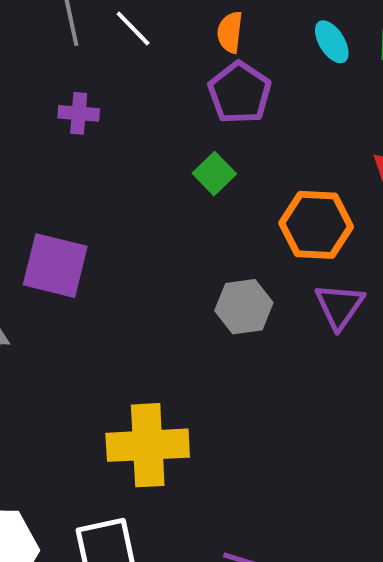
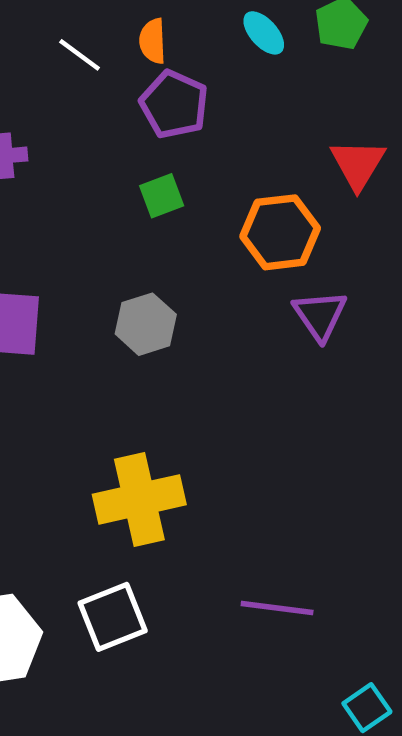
white line: (133, 28) -> (80, 55), moved
green square: (214, 174) -> (162, 196), turned 33
gray hexagon: (244, 307) -> (146, 324), moved

